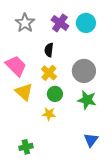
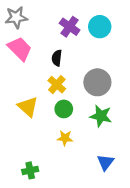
gray star: (25, 23) -> (16, 17), moved, turned 30
pink trapezoid: (16, 66) -> (20, 49), moved
yellow star: (49, 114) -> (65, 138), moved

